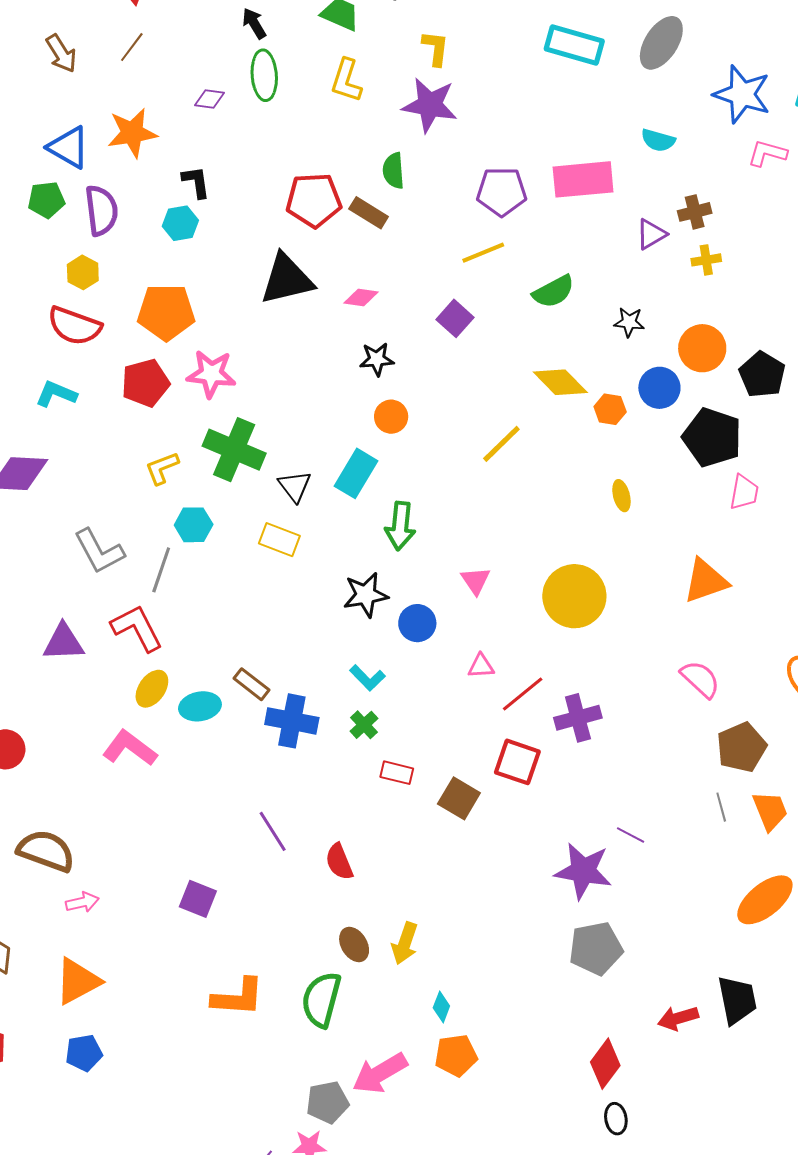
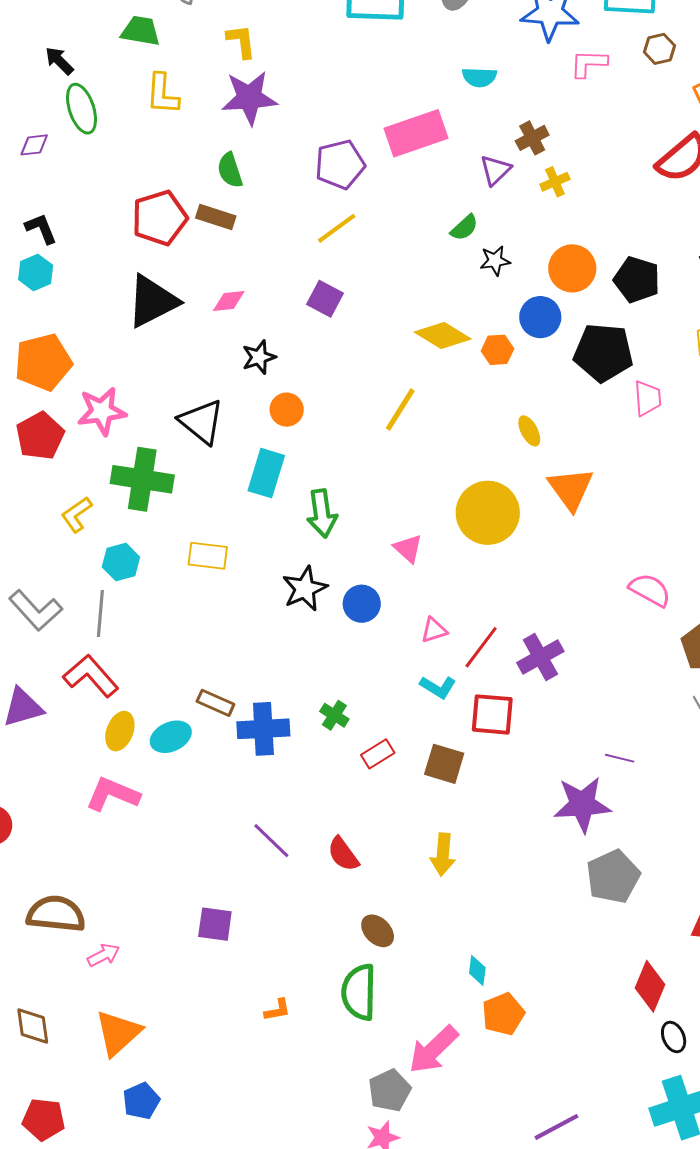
green semicircle: (554, 292) -> (464, 228), moved, size x0.7
black triangle: (295, 486) -> (201, 422), moved, size x1.4
orange triangle: (706, 581) -> (571, 489), moved, turned -33
yellow circle: (574, 596) -> (488, 513), moved
cyan L-shape: (367, 678) -> (438, 687), moved
red rectangle: (397, 773) -> (378, 754), turned -32
yellow arrow: (405, 943) -> (443, 854), moved
orange L-shape: (238, 997) -> (277, 1010), size x0.5

